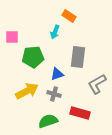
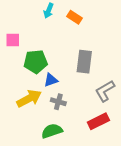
cyan arrow: (55, 32) -> (49, 11), moved
blue triangle: (57, 74) -> (51, 80), moved
red rectangle: (80, 113) -> (98, 121), moved, turned -42

